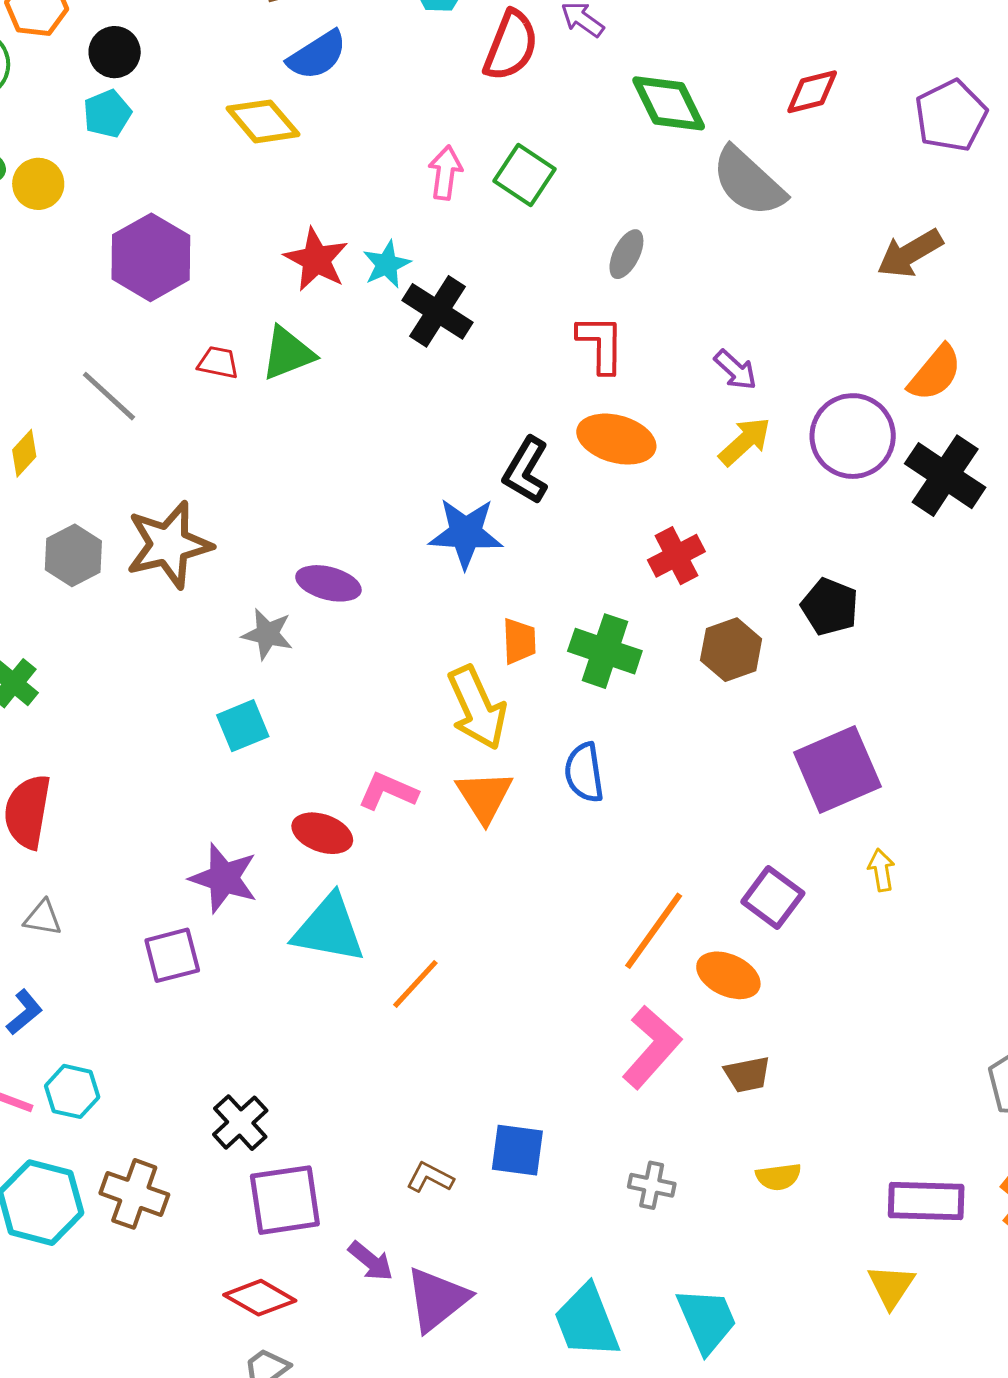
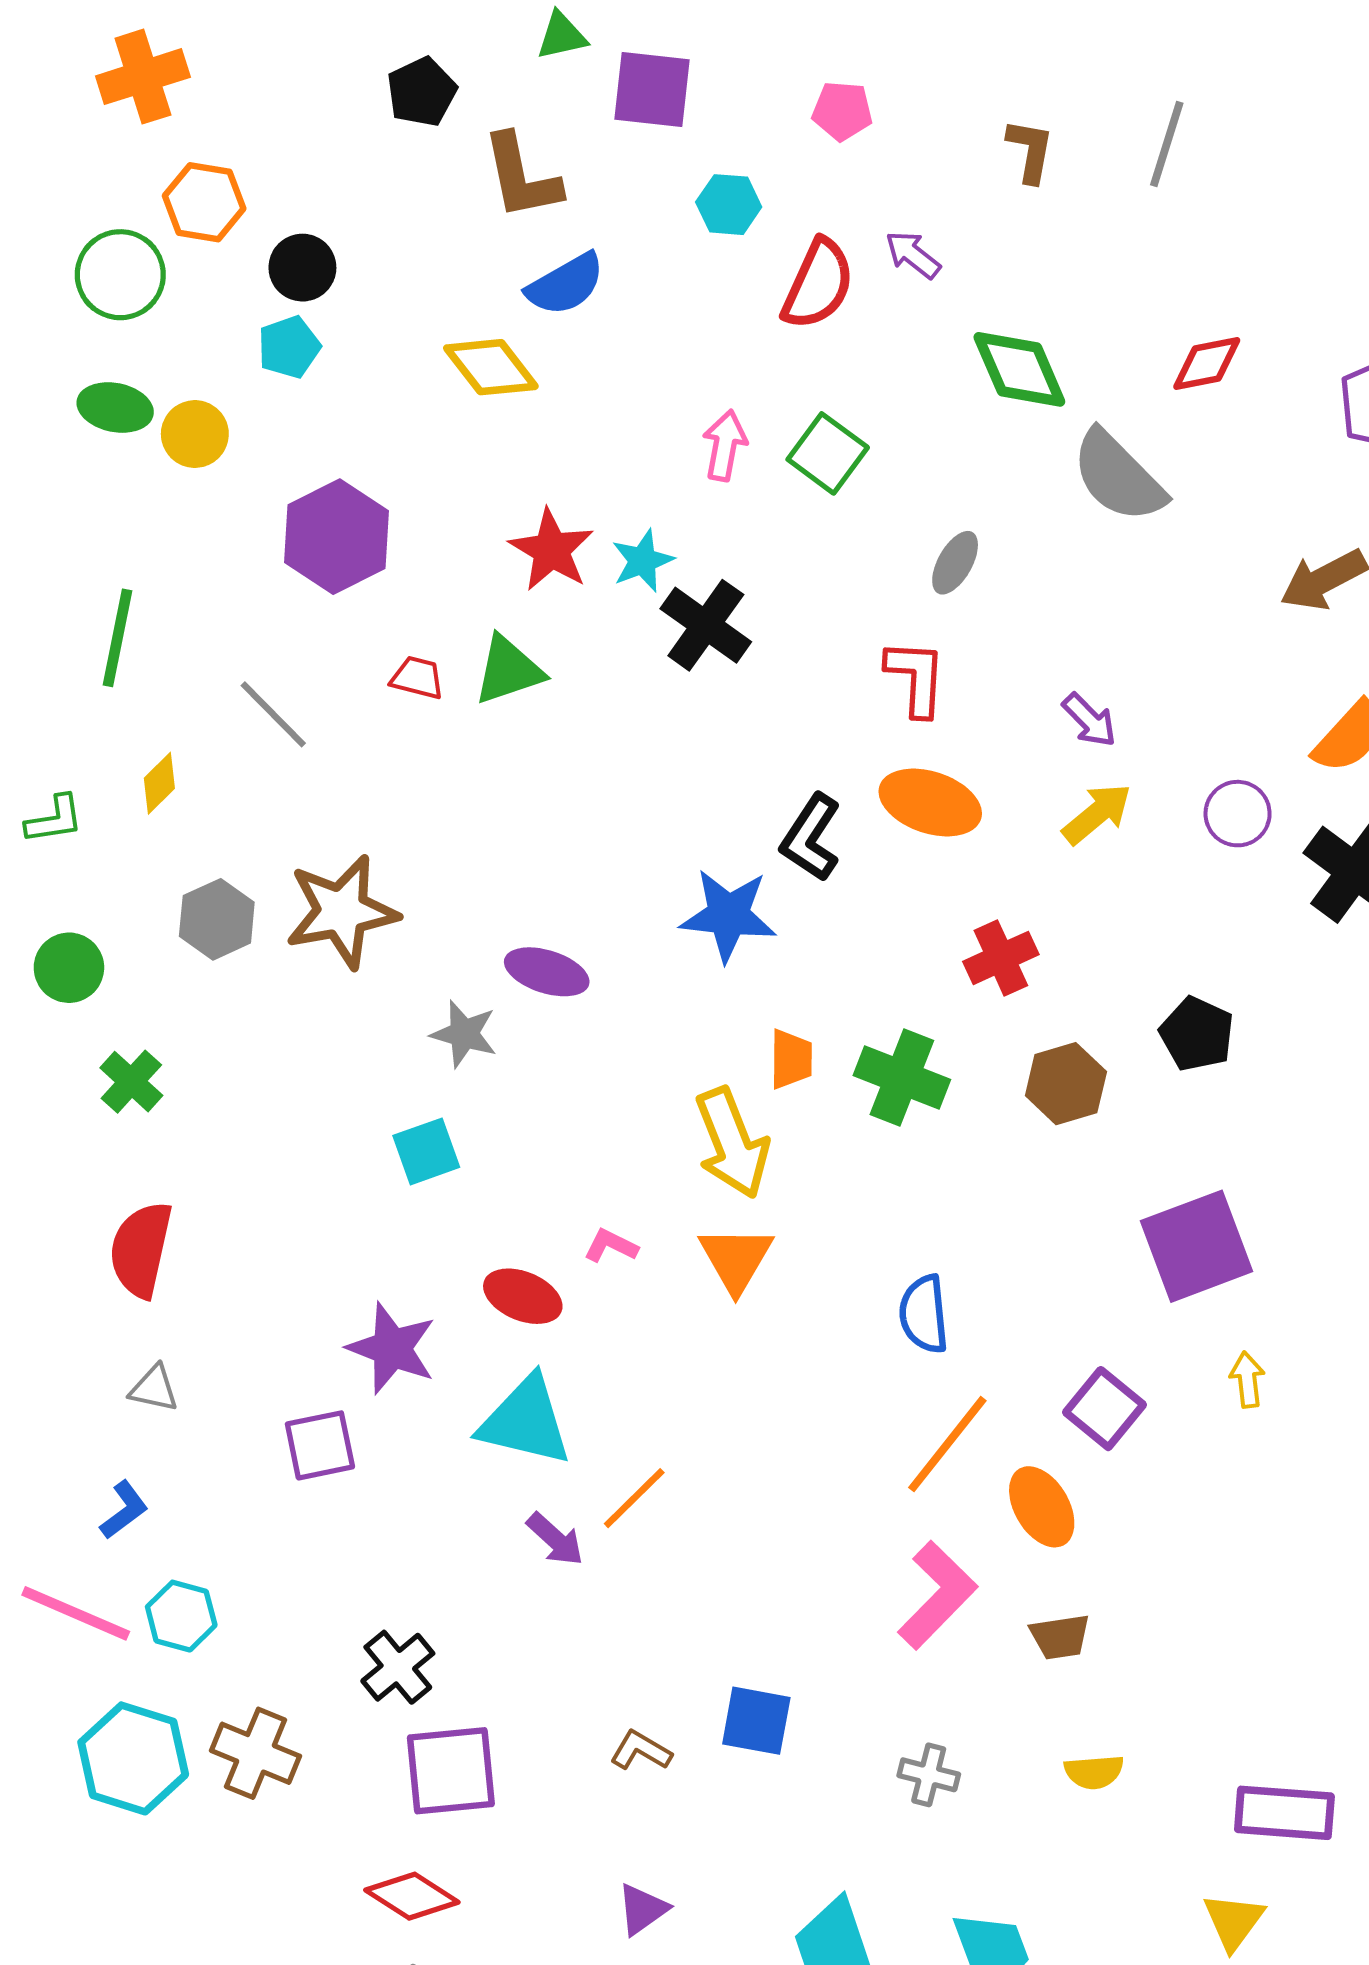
purple circle: (853, 436) -> (1238, 814), size x0.6
blue semicircle: (584, 773) -> (924, 1314), moved
pink L-shape: (388, 791) -> (611, 1246), size x0.7
orange ellipse: (728, 975) -> (1042, 1507), turned 32
purple arrow: (371, 1261) -> (555, 1539), moved
purple triangle: (437, 1299) -> (642, 1909), size x0.6

